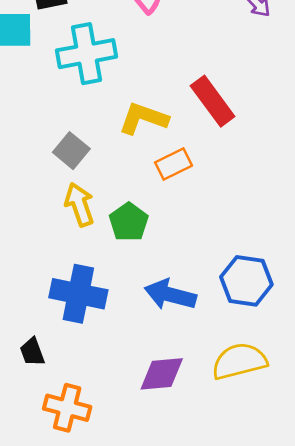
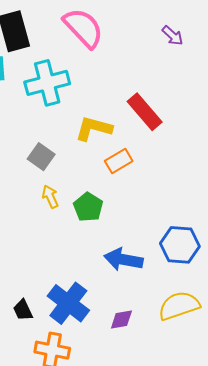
yellow arrow: (79, 205) -> (50, 197), size x0.7
blue cross: (78, 294) -> (68, 303), moved, turned 30
purple diamond: (162, 374) -> (121, 319), size x0.7

